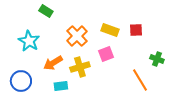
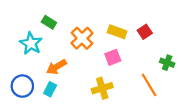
green rectangle: (46, 11) -> (49, 22), moved
red square: (136, 30) -> (145, 32), turned -32
yellow cross: (80, 67) -> (102, 88), moved
cyan rectangle: (61, 86) -> (50, 89), moved, turned -56

